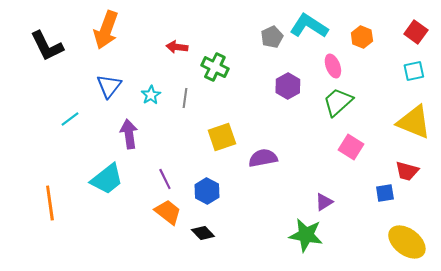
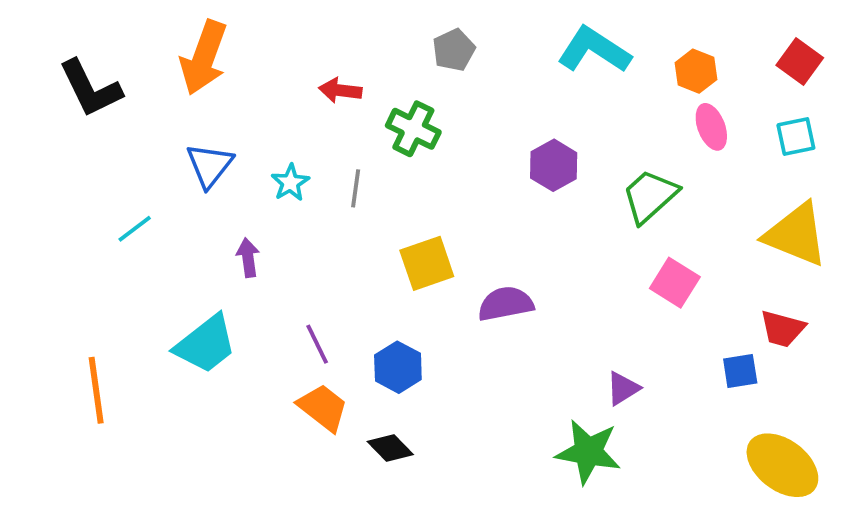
gray pentagon: (272, 37) -> (454, 50), moved
pink ellipse: (333, 66) -> (711, 127), moved
purple arrow: (129, 134) -> (248, 258), size x0.7

